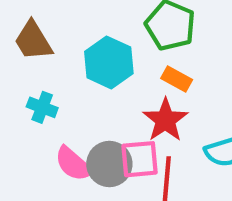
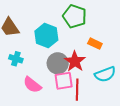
orange rectangle: (177, 79) -> (95, 44), moved
gray circle: (109, 164) -> (58, 63), moved

